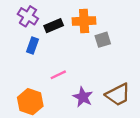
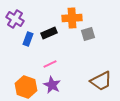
purple cross: (28, 16) -> (15, 19), moved
black rectangle: (54, 26) -> (49, 33), moved
purple star: (83, 97) -> (52, 85), moved

